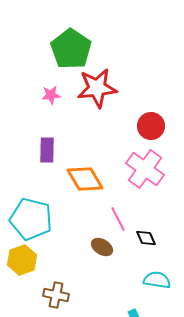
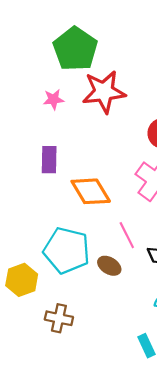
cyan pentagon: (31, 219) -> (67, 250), moved

